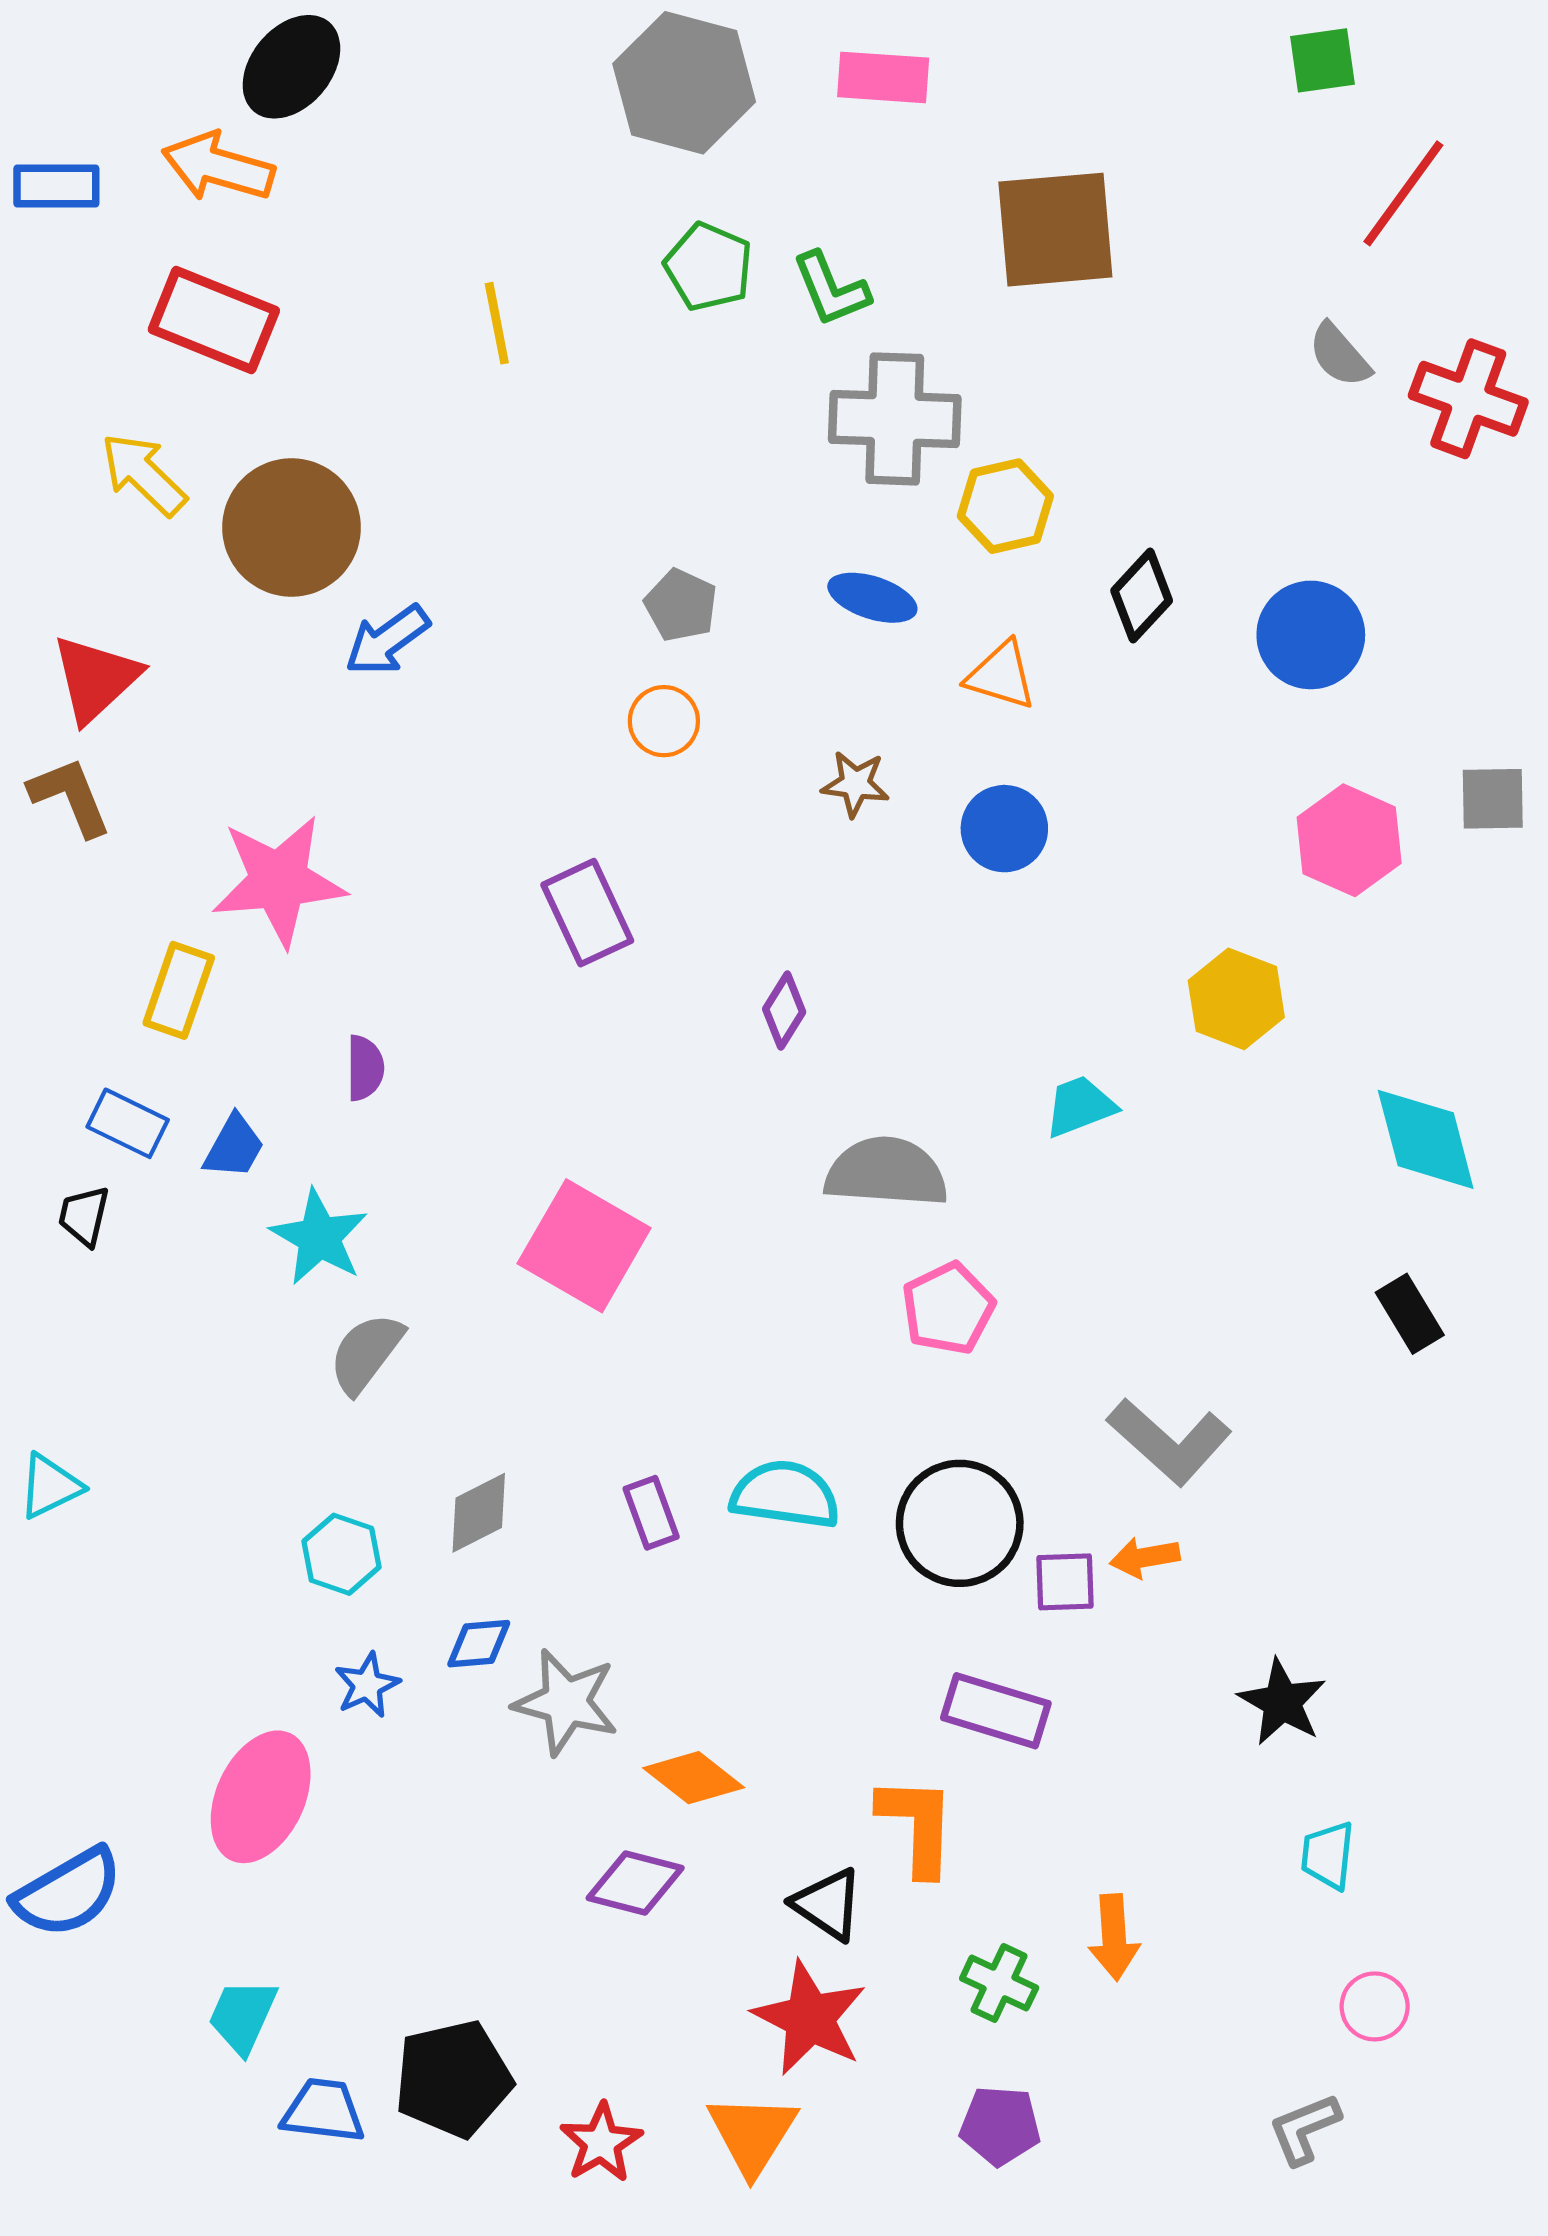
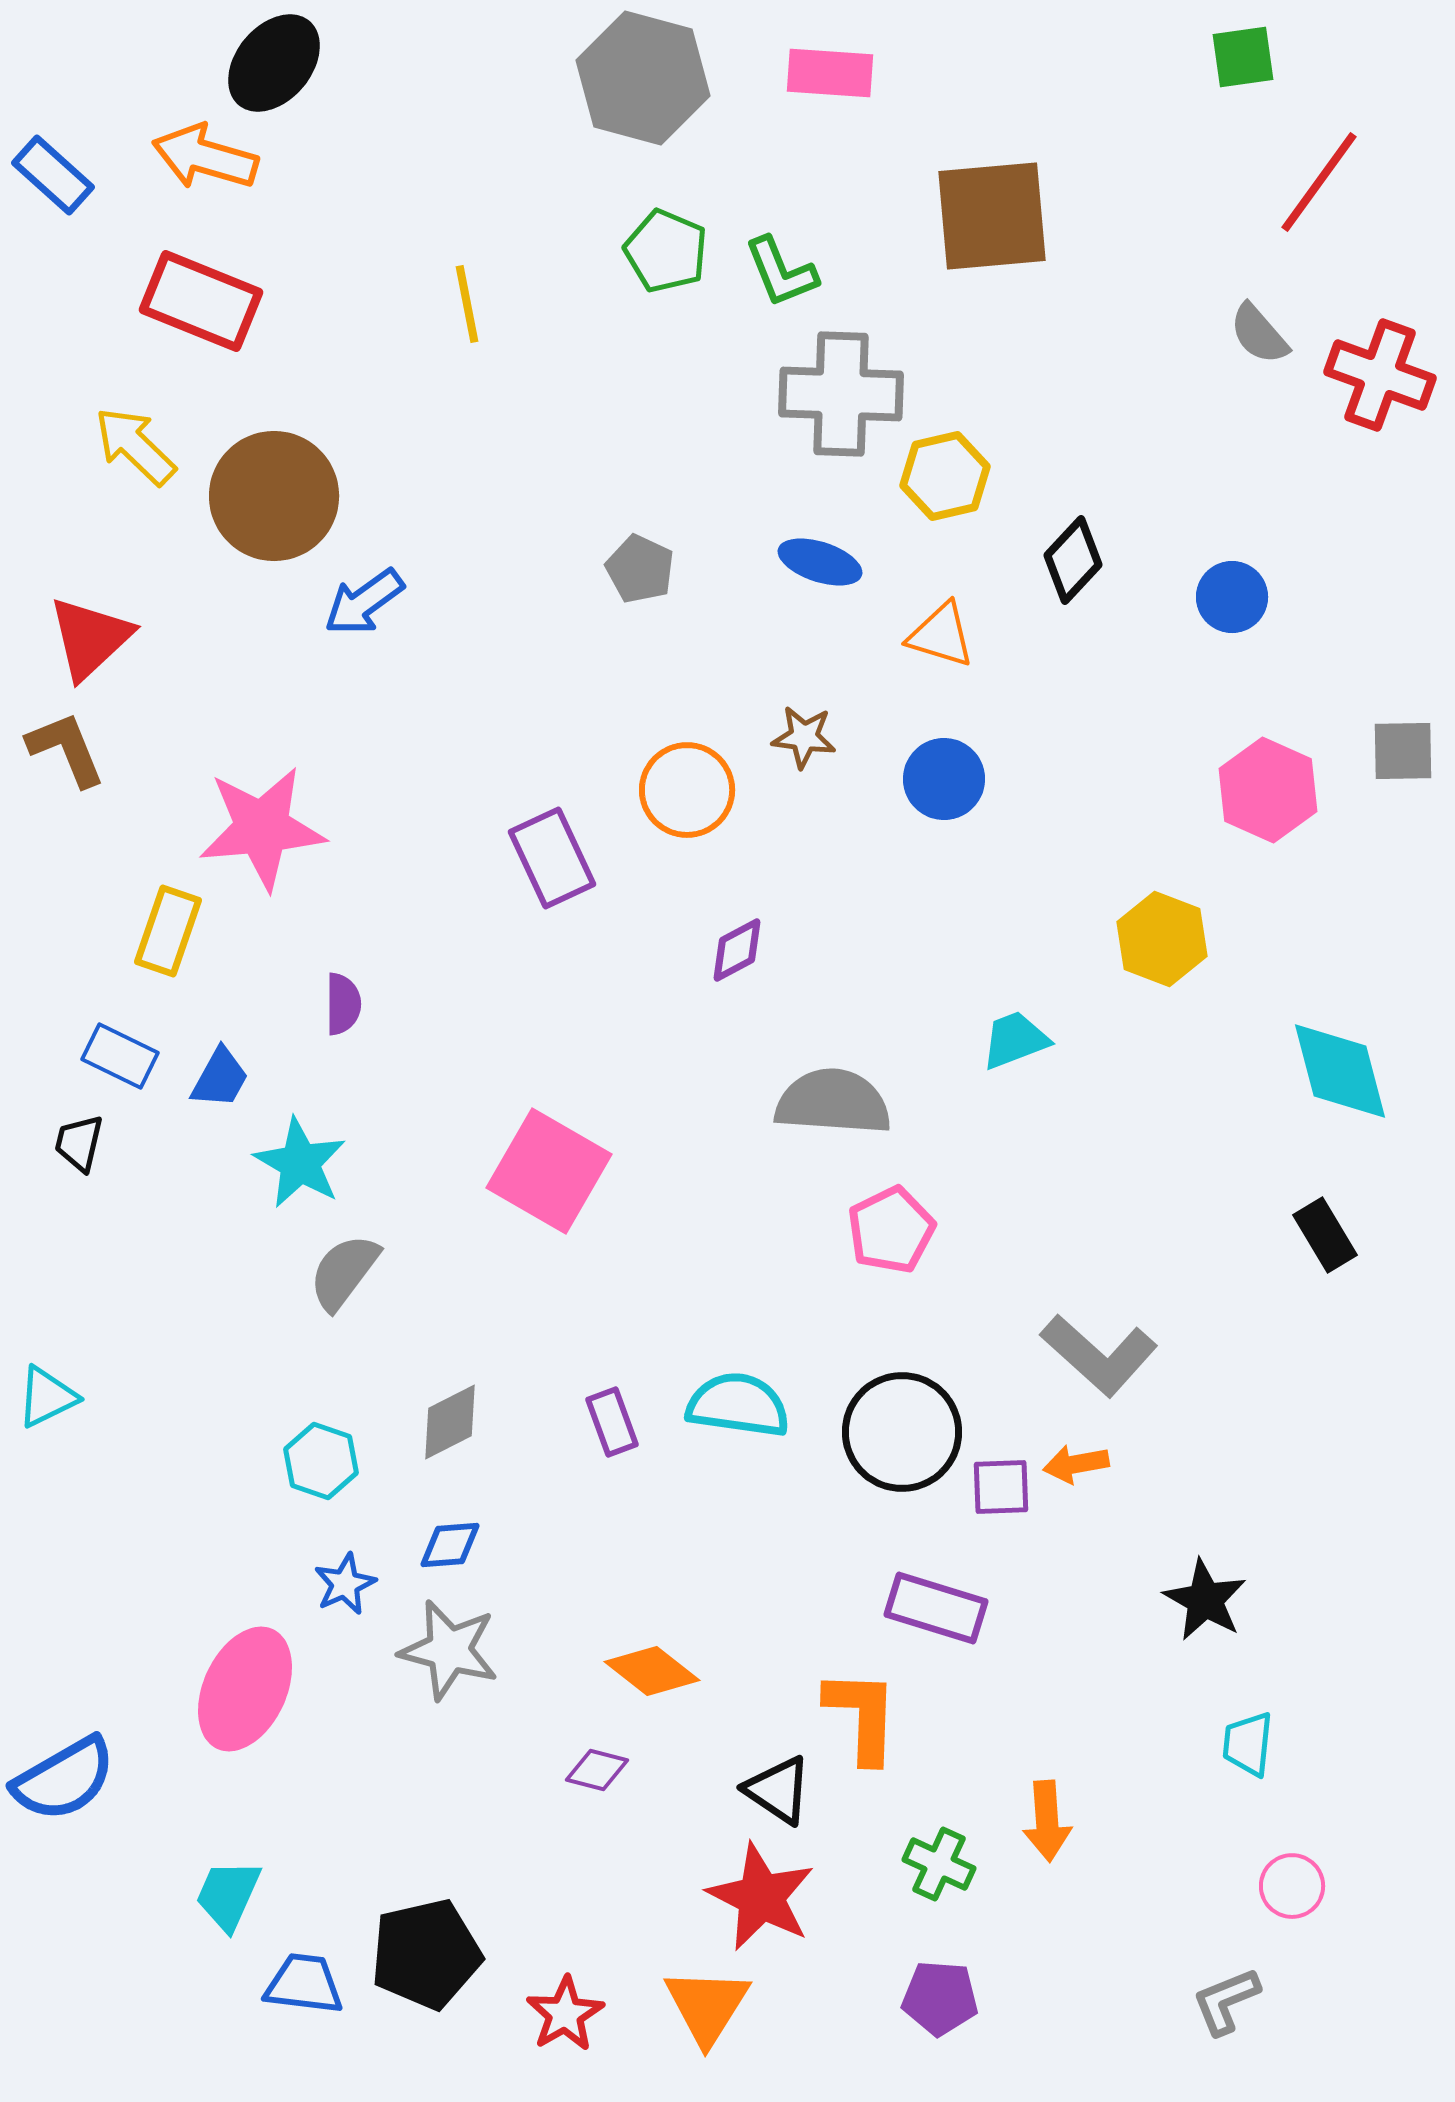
blue rectangle: (56, 186) -> (53, 175), turned 42
blue circle: (1311, 635) -> (1232, 597), size x0.7
orange circle: (664, 721) -> (687, 790), moved, size x1.4
purple diamond: (784, 1011) -> (737, 950), turned 30
gray star: (566, 1702) -> (449, 1650), moved
purple diamond: (635, 1883) -> (597, 1770), size x0.7

